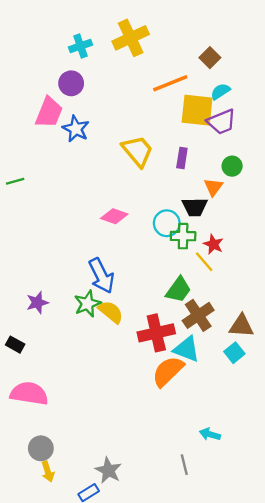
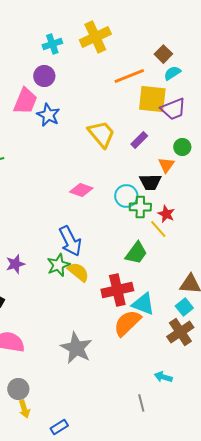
cyan semicircle: (220, 91) -> (172, 73), moved
purple rectangle: (182, 158) -> (139, 140), turned 36
brown cross: (198, 315) -> (180, 332), moved
gray star: (108, 470) -> (76, 348), moved, size x1.4

